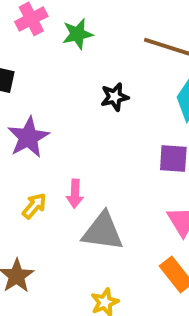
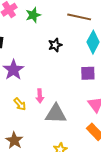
yellow arrow: (34, 206) -> (20, 104), turned 104

